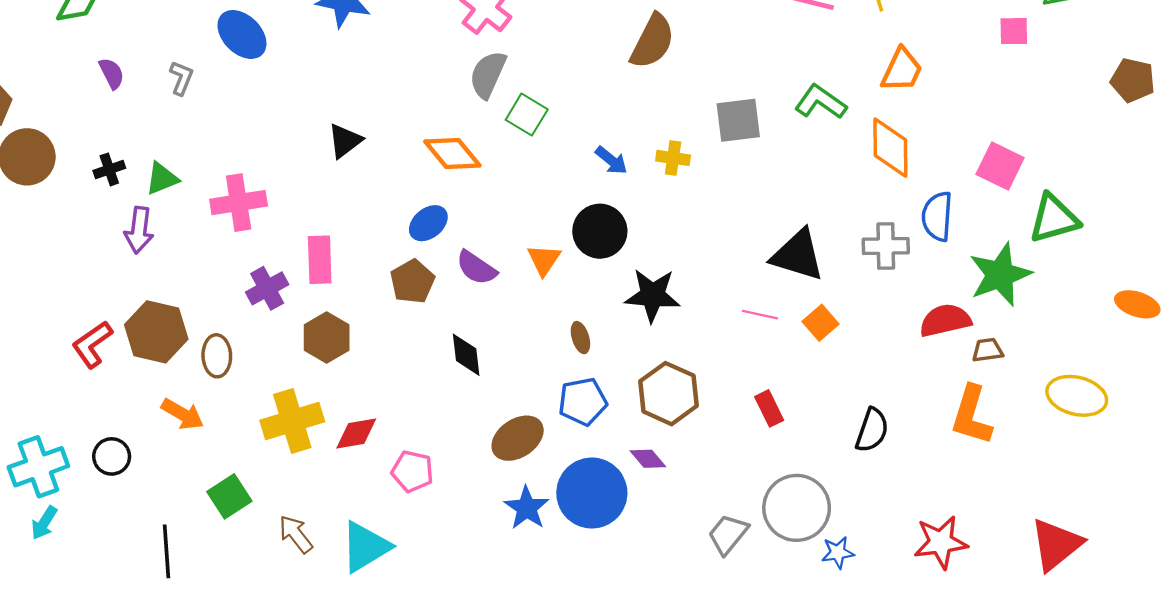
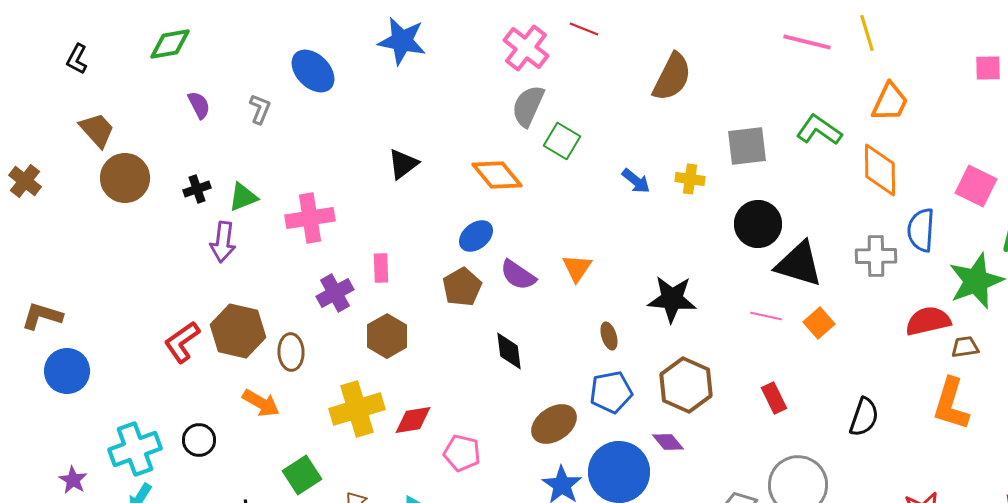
black circle: (600, 231) -> (758, 224), moved
pink rectangle: (320, 260) -> (381, 268), size x0.7

